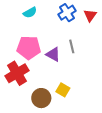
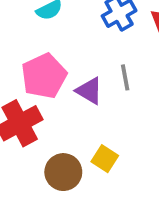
pink pentagon: (29, 48) -> (44, 76), turned -30

